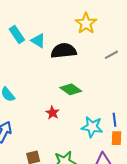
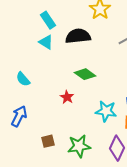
cyan rectangle: (17, 35) -> (48, 20), moved
cyan triangle: (38, 41) -> (46, 42), moved

